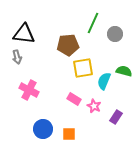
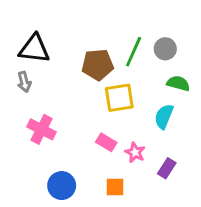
green line: (93, 23) -> (134, 52), moved
green semicircle: (124, 71) -> (178, 83), moved
cyan semicircle: (104, 81) -> (164, 116), moved
orange square: (69, 134) -> (115, 187), moved

